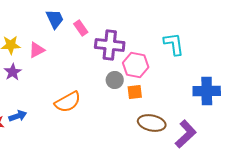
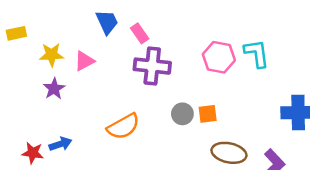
purple cross: (110, 45) -> (152, 66), moved
pink hexagon: (136, 65) -> (219, 57), moved
gray circle: (115, 80) -> (182, 114), moved

